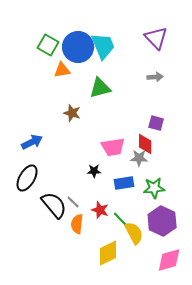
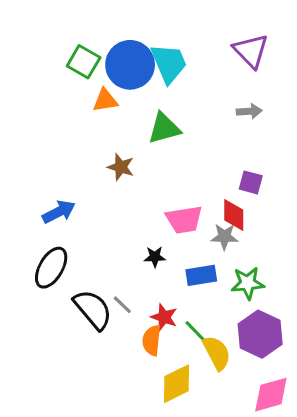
orange semicircle: (77, 224) -> (152, 340), moved

